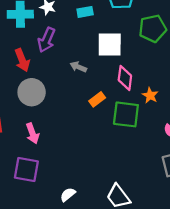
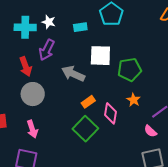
green pentagon: (153, 28) -> (130, 70), moved
gray arrow: (78, 67) -> (73, 74), size x1.6
pink diamond: (125, 78) -> (111, 113), moved
green square: (126, 114) -> (85, 129), moved, turned 35

